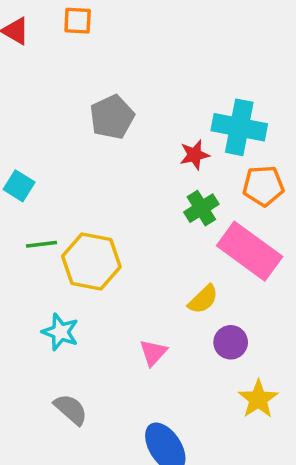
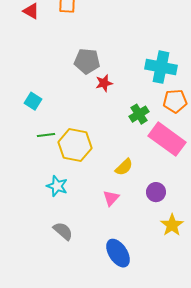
gray pentagon: (112, 117) -> (87, 61), turned 30
red star: (195, 155) -> (104, 83), moved
yellow semicircle: (203, 299) -> (124, 167), moved

